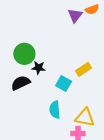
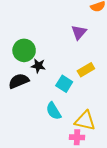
purple triangle: (75, 15) -> (79, 32), moved
cyan semicircle: (55, 110) -> (54, 111), turned -30

